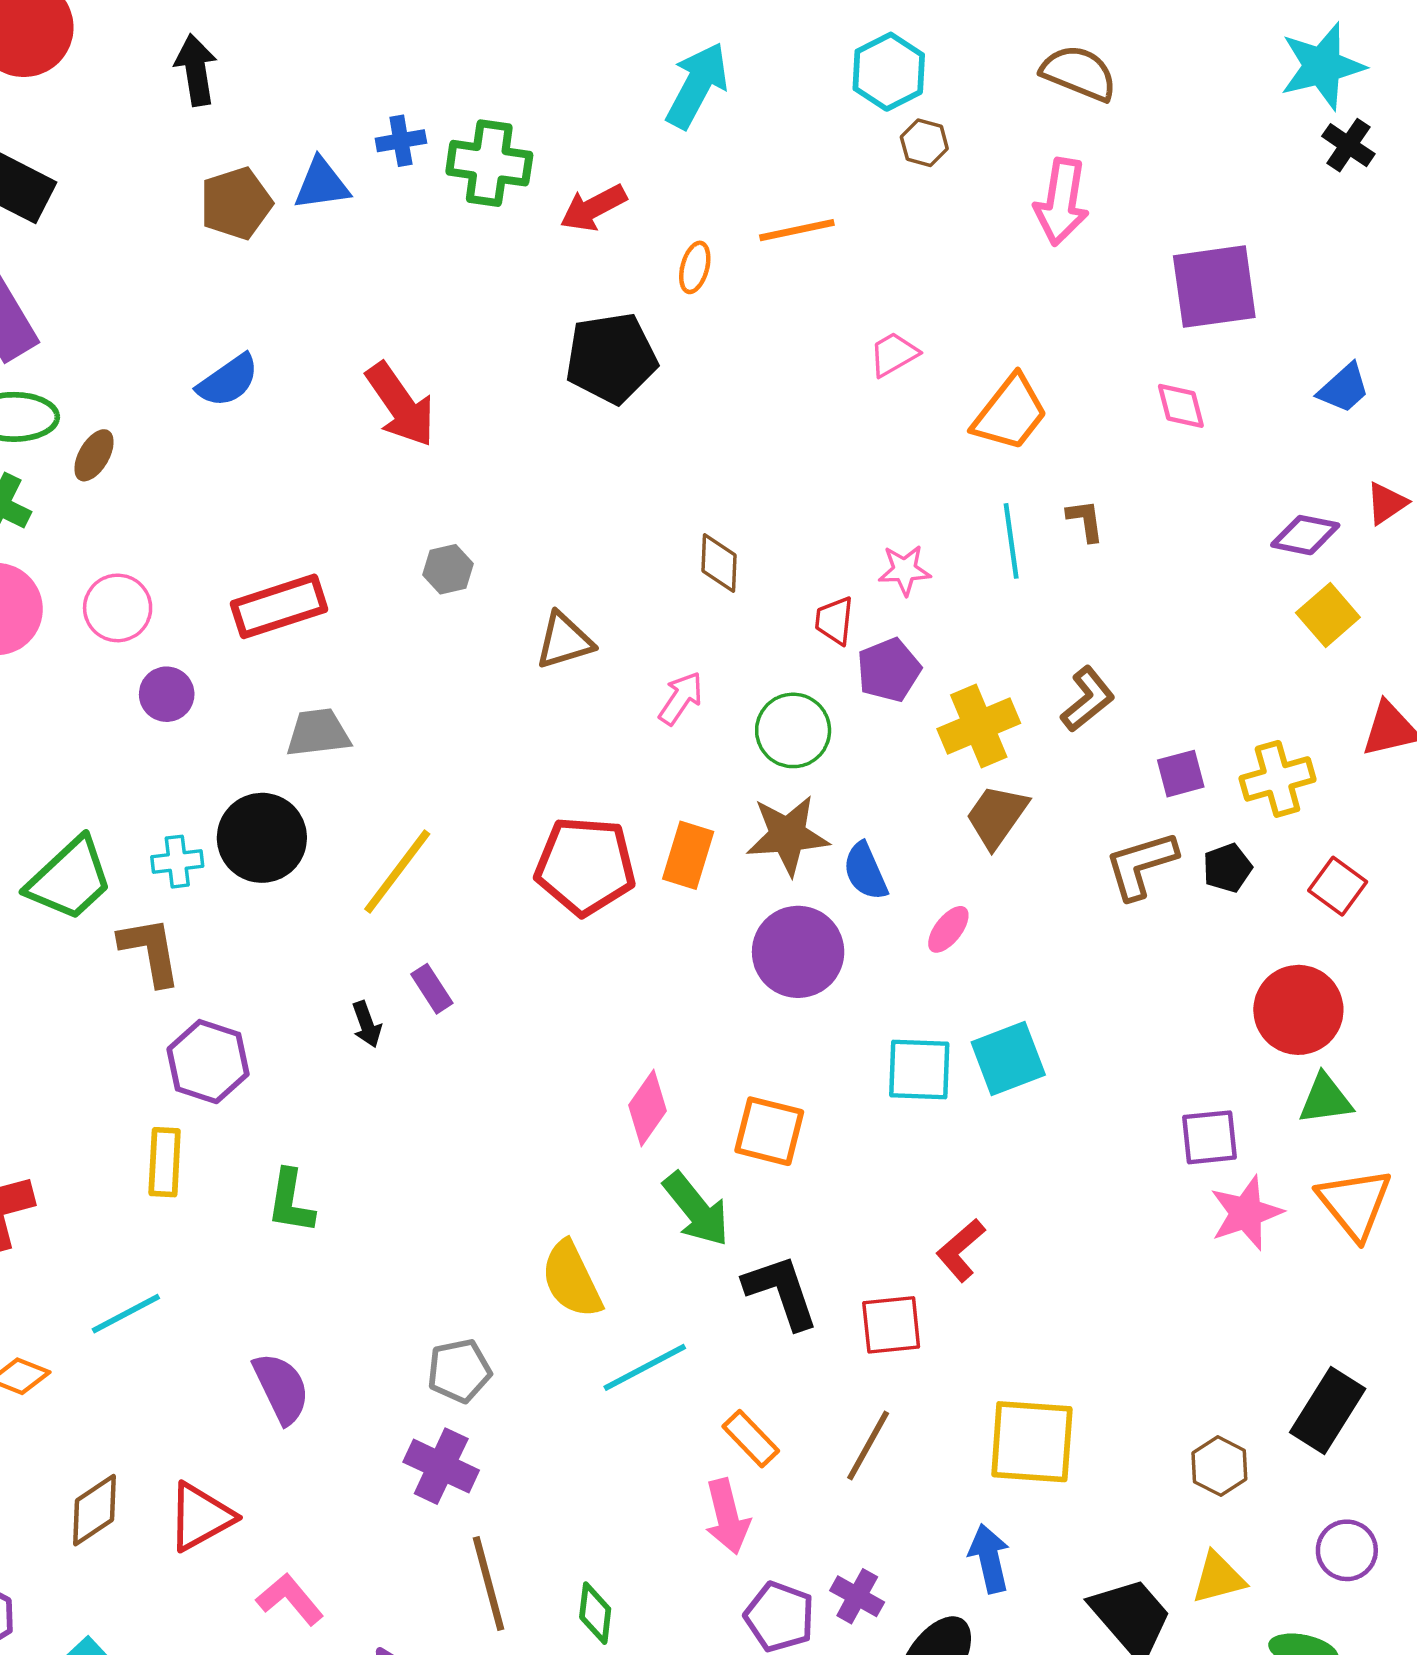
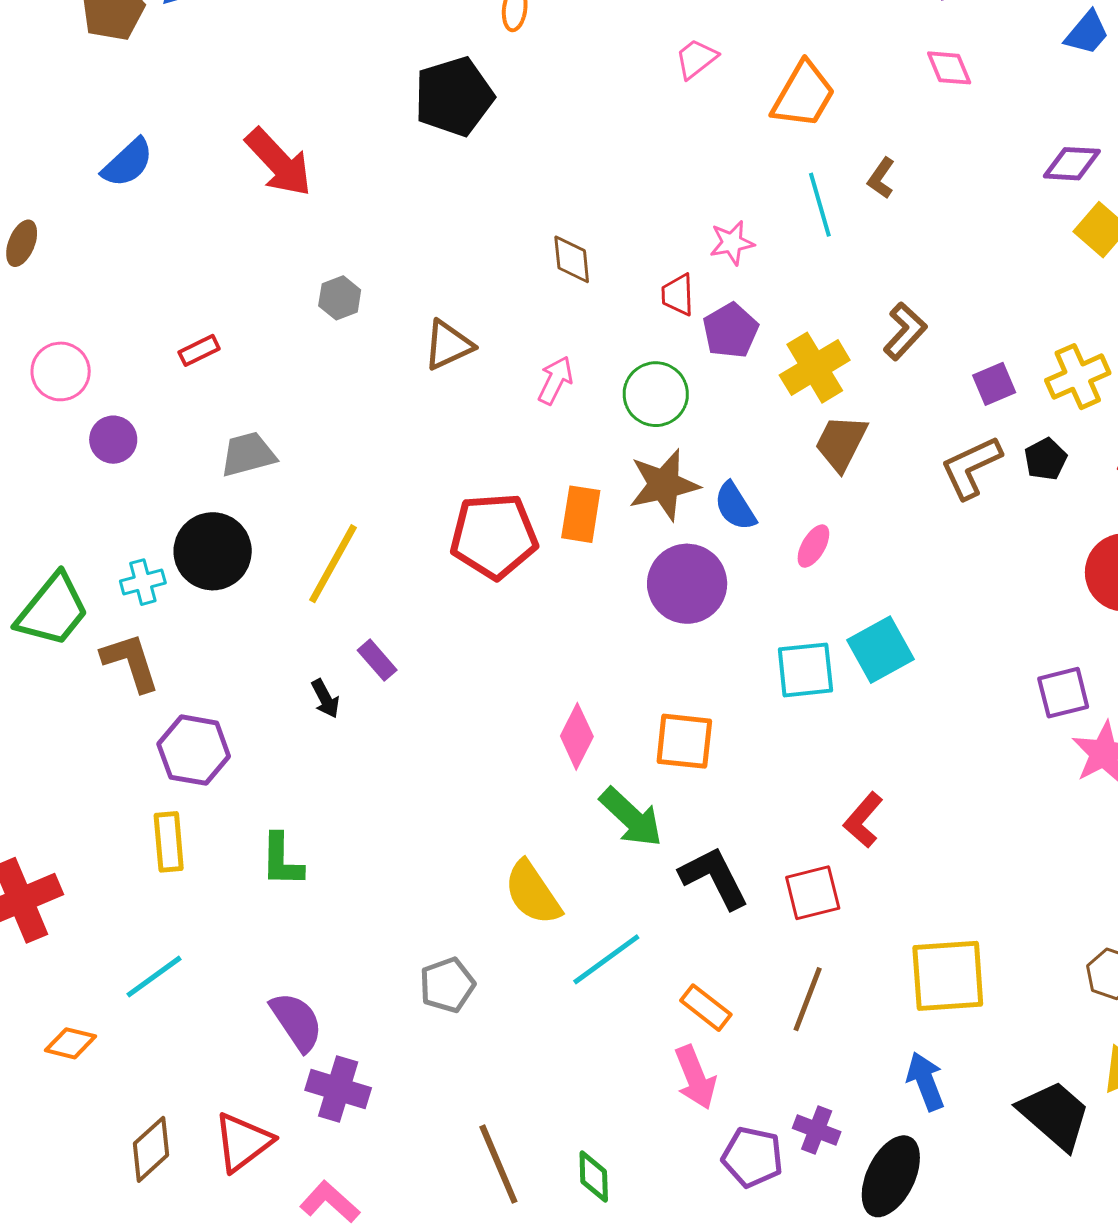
brown L-shape: (1085, 520) -> (881, 178), turned -129
red rectangle: (279, 606) -> (199, 350), size x0.5
purple cross: (441, 1466) -> (338, 1089), moved

